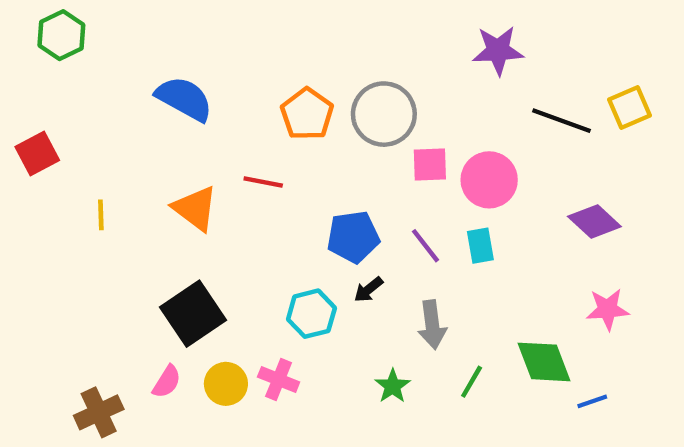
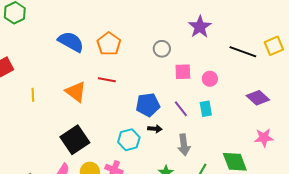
purple star: (498, 50) -> (200, 27), moved, turned -30
orange pentagon: (307, 114) -> (109, 44), moved
gray circle: (384, 114) -> (162, 49), size x0.6
pink circle: (489, 180) -> (210, 79), size x0.6
black arrow: (368, 290) -> (155, 129), turned -136

